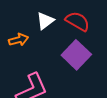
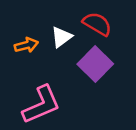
white triangle: (45, 21) -> (61, 37), moved

